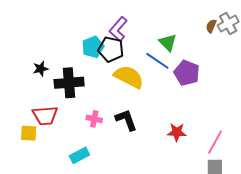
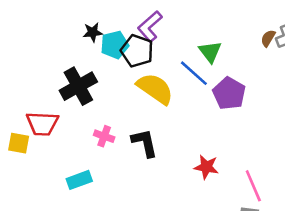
black star: (41, 69) -> (93, 32), moved
black cross: (69, 83) -> (78, 86), turned -32
pink line: (215, 142) -> (253, 186), turned -60

